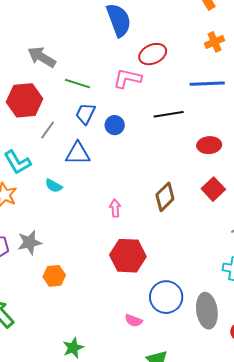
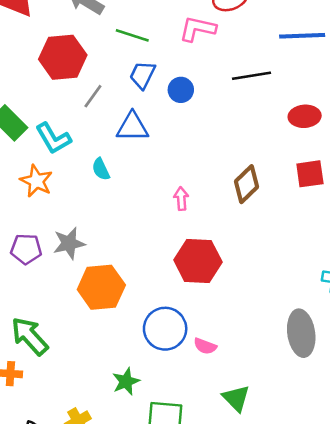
cyan semicircle: (54, 186) -> (101, 169), turned 36
red square: (213, 189) -> (310, 174), turned 35
orange hexagon: (54, 276) -> (101, 287), size x1.6
blue circle: (166, 297) -> (165, 329), moved

